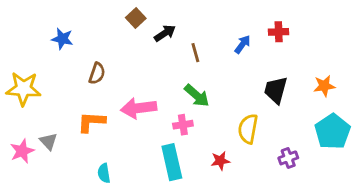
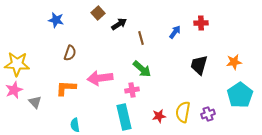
blue star: (62, 39) -> (56, 20), moved
yellow semicircle: (248, 129) -> (183, 112), moved
pink star: (22, 151) -> (14, 90), moved

